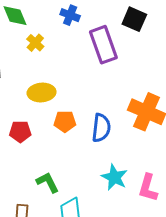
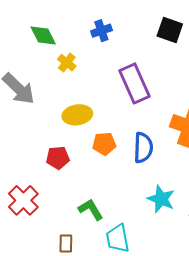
blue cross: (70, 15) -> (101, 31), turned -36
purple rectangle: (103, 45) -> (134, 83), moved

